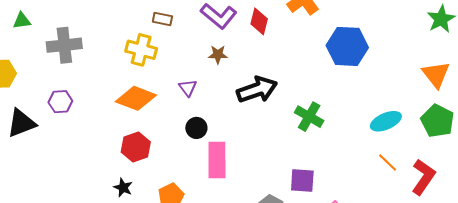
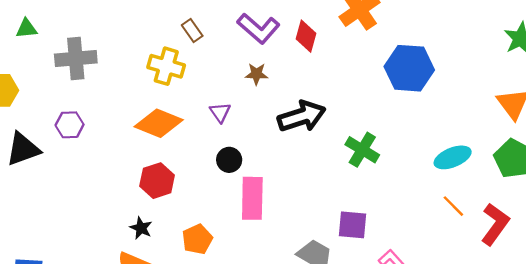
brown rectangle: (162, 19) -> (192, 30), turned 42

